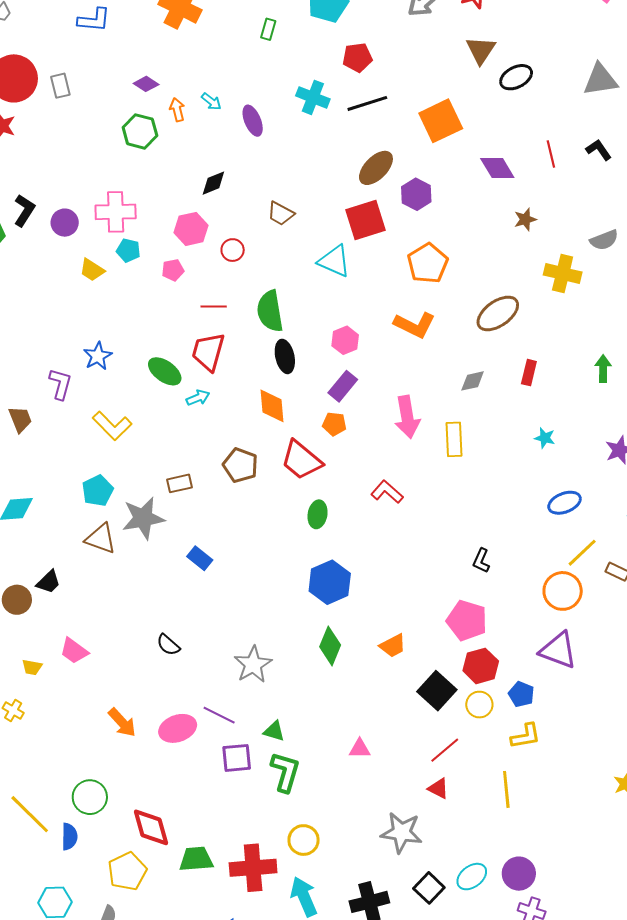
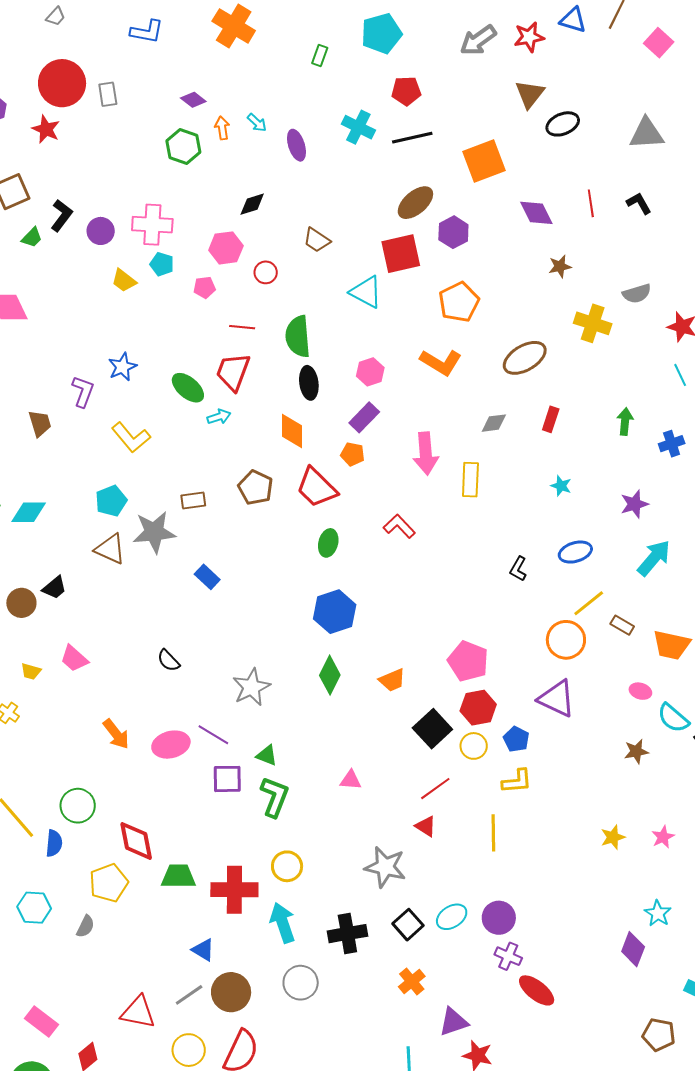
black L-shape: (481, 561) -> (518, 569), moved

